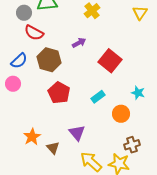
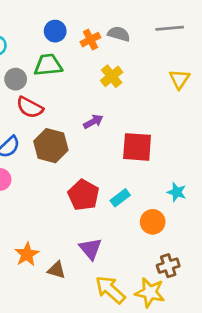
red square: (110, 61) -> (137, 147), turned -35
red pentagon: (59, 93) -> (83, 195), moved
brown triangle: (53, 148) -> (57, 270), turned -32

